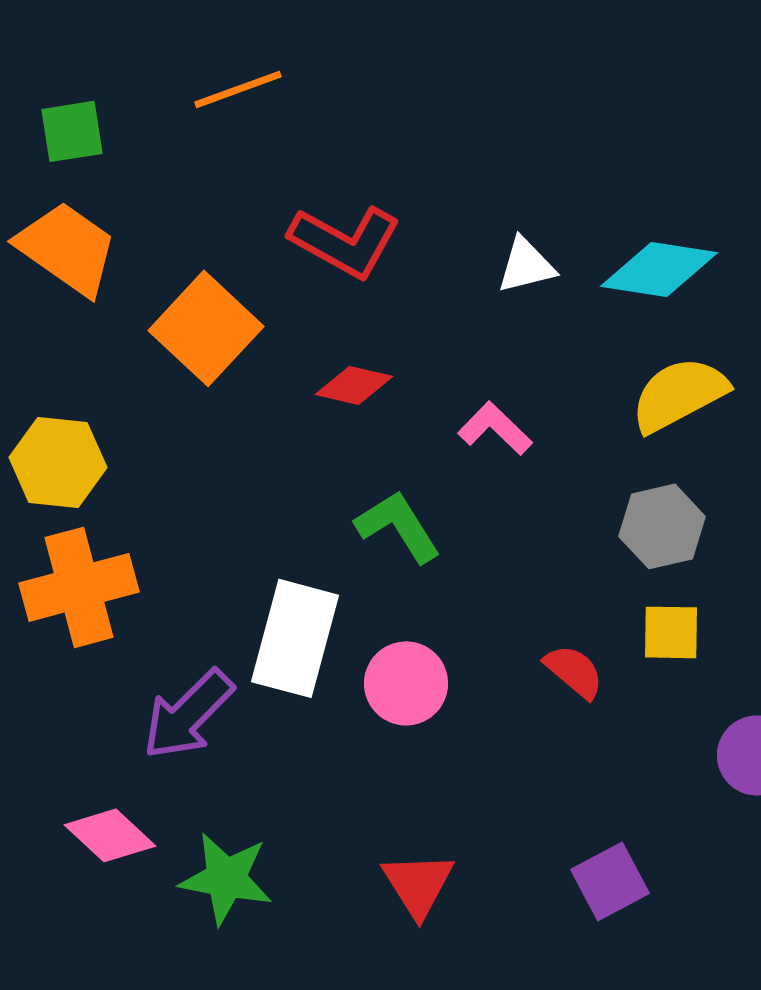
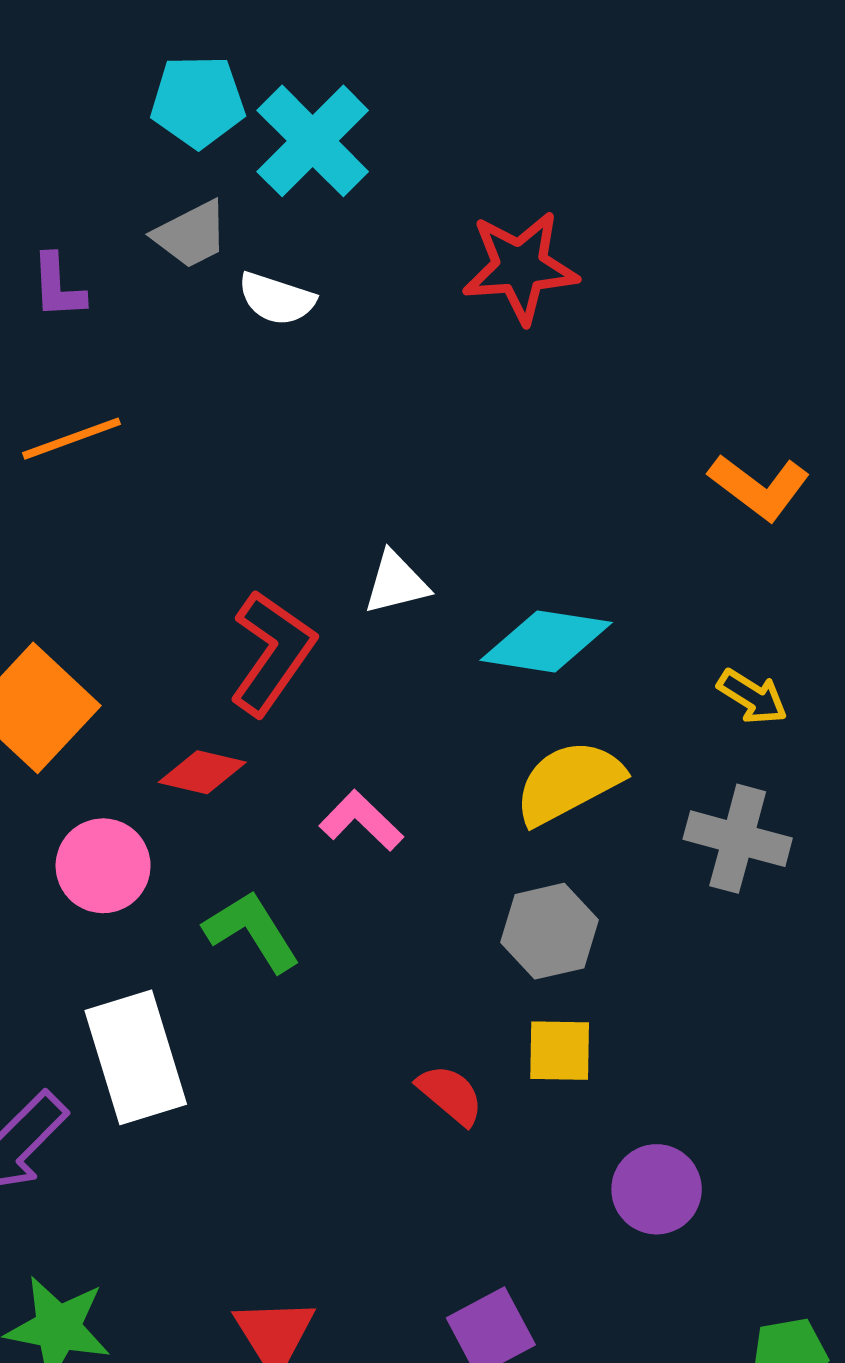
red L-shape: (345, 241) -> (272, 653), moved, turned -84
white triangle: (526, 265) -> (396, 583), moved
white rectangle: (295, 638) -> (136, 1057), turned -32
pink circle: (406, 683) -> (103, 866), moved

